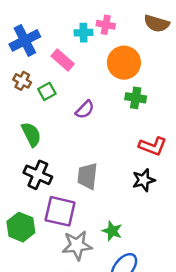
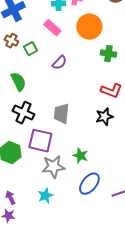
pink rectangle: (63, 60) -> (52, 28), moved
green cross: (136, 98) -> (108, 54), moved

